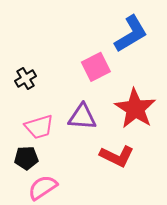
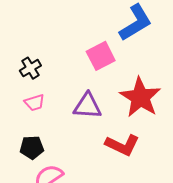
pink trapezoid: (39, 127) -> (35, 103), moved, size x0.7

